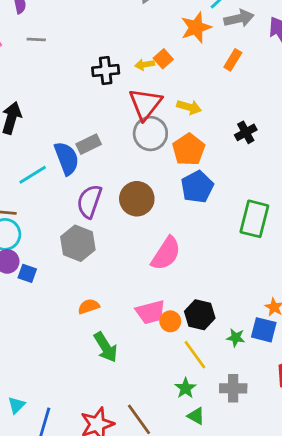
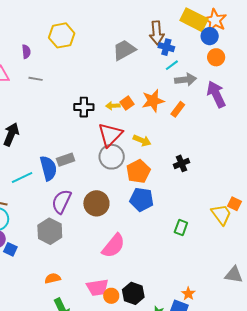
orange star: (196, 27) -> (153, 101), moved
blue pentagon: (197, 187) -> (142, 199), turned 30
green rectangle: (254, 219) -> (181, 227), size x0.6

